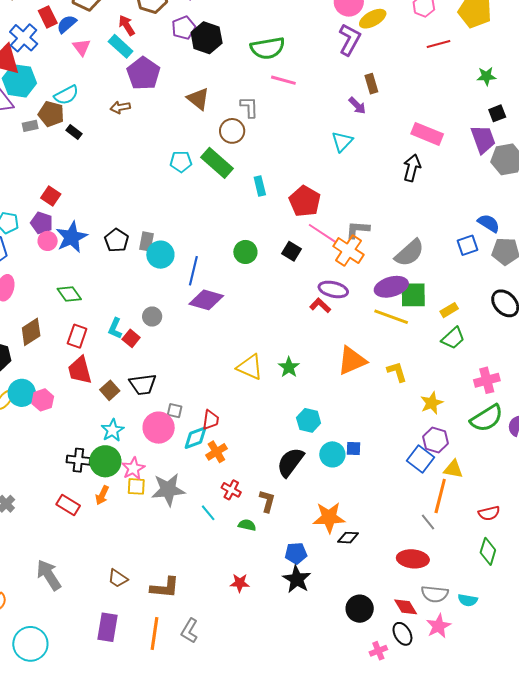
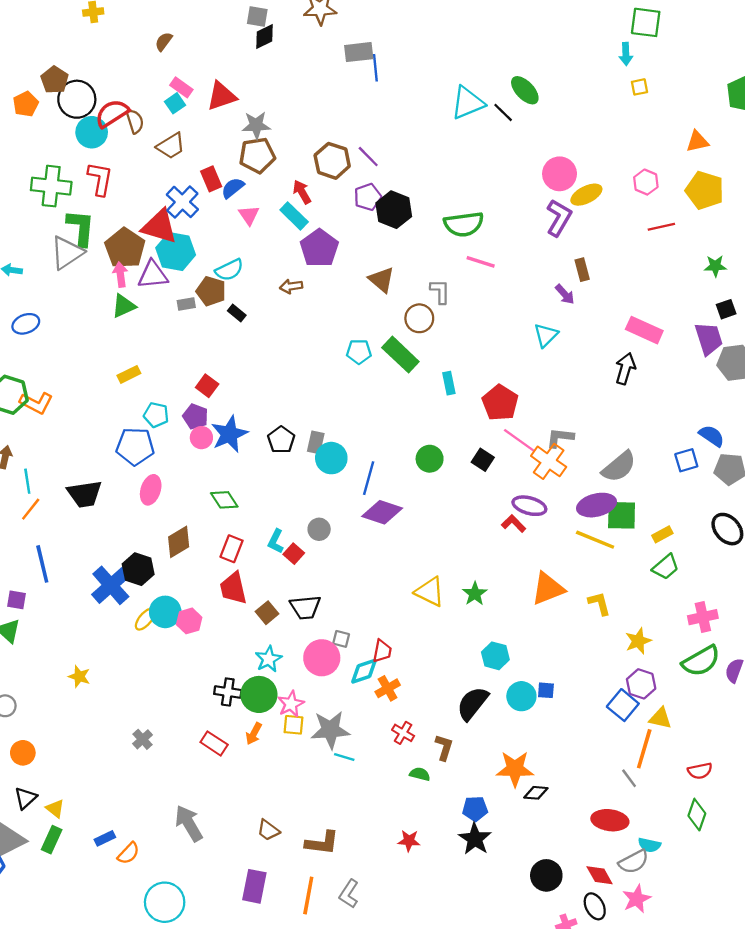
cyan line: (208, 513) -> (344, 757), moved, turned -36
gray semicircle: (435, 594) -> (634, 862), turned -36
cyan semicircle: (468, 600) -> (649, 845), moved

